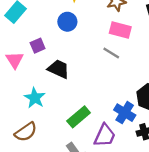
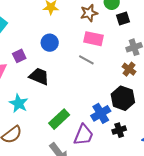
blue circle: (67, 22) -> (50, 43), moved
blue cross: (125, 113) -> (101, 113), turned 30

